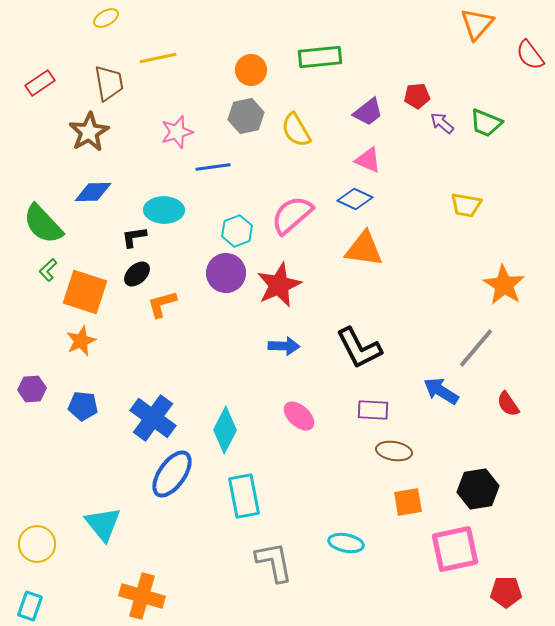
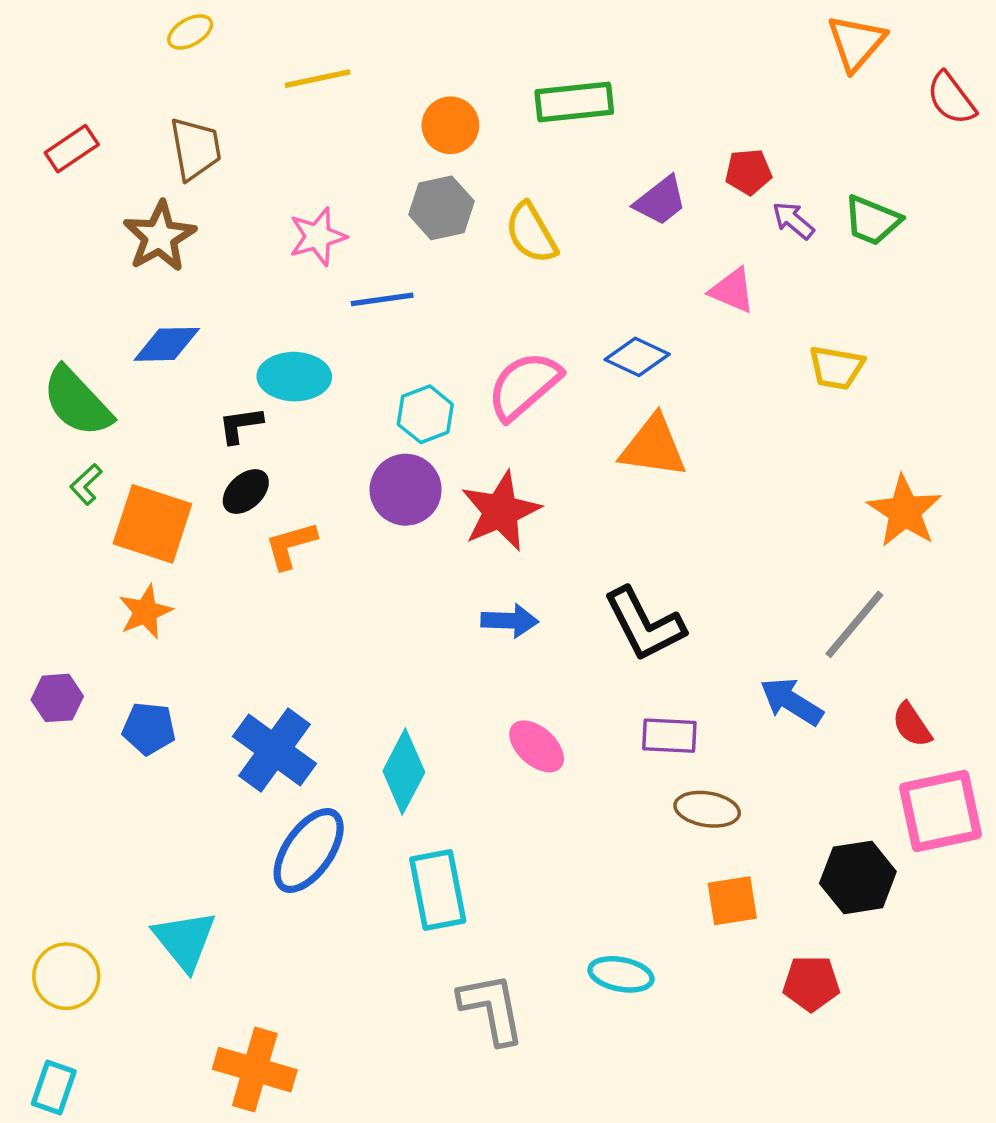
yellow line: (158, 58) -> (318, 79), moved
pink triangle: (368, 160) -> (732, 290), moved
pink square: (455, 549) -> (940, 811), moved
red pentagon: (506, 592) -> (811, 983), moved

